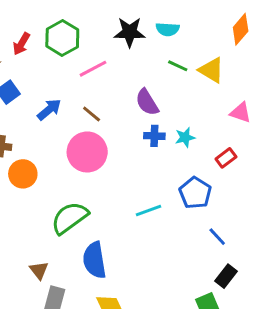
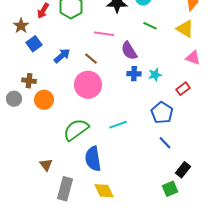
pink line: (93, 69) -> (104, 34), moved, turned 36
yellow triangle: (211, 70) -> (185, 29), moved
cyan line: (149, 210) -> (118, 125), moved
blue line: (217, 237) -> (165, 143), moved
brown triangle: (39, 270) -> (46, 165), moved

